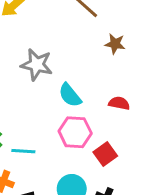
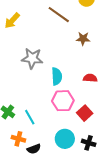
cyan semicircle: (70, 95) -> (57, 76), turned -138
cyan line: (23, 151) -> (30, 117), turned 63

